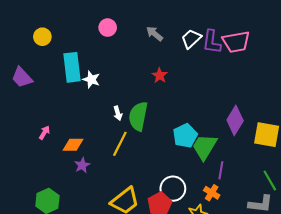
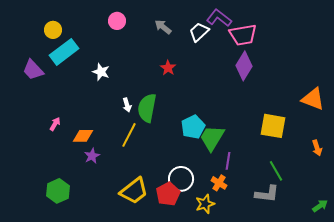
purple L-shape: (212, 42) -> (219, 18), moved, turned 120
cyan rectangle: (72, 67) -> (64, 52), moved, turned 60
purple diamond: (235, 120) -> (244, 66), moved

